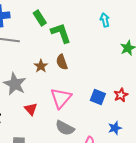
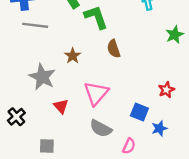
brown semicircle: (62, 62) -> (114, 49), moved
blue square: (98, 97) -> (139, 112), moved

